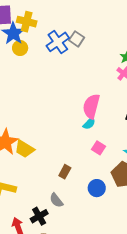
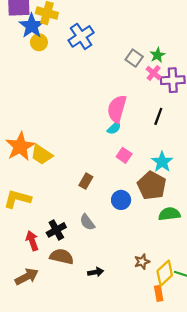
gray square: (77, 39) -> (134, 58), moved
gray semicircle: (56, 200) -> (87, 222), moved

